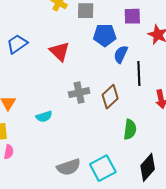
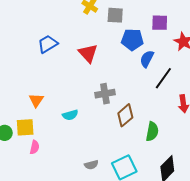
black line: (139, 74) -> (163, 78), turned 35
brown diamond: (110, 97) -> (125, 115), moved
gray semicircle: (69, 167) -> (91, 165), size x0.6

